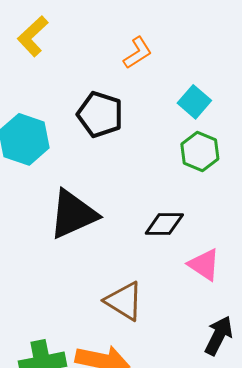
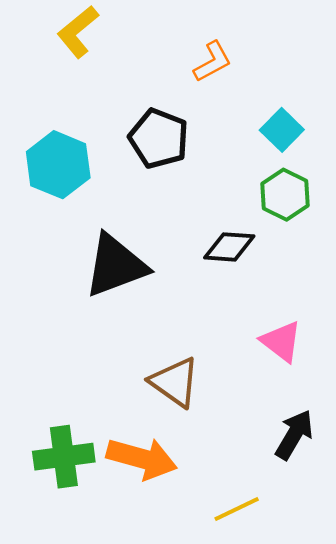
black diamond: (164, 224) -> (229, 247), moved

